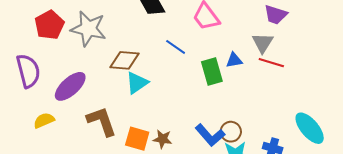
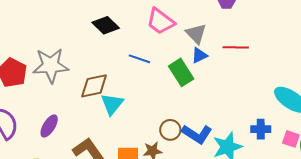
gray triangle: (263, 43) -> (196, 34), moved
purple ellipse: (70, 86) -> (49, 126), size x0.7
brown circle: (231, 132) -> (170, 130), moved

